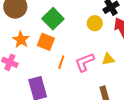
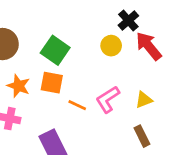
yellow triangle: (108, 59) -> (144, 100), moved
orange line: (61, 62) -> (77, 105), turned -72

